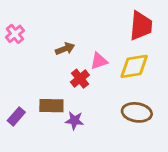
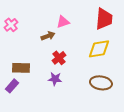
pink triangle: (99, 61) -> (63, 22), moved
brown rectangle: (51, 106) -> (21, 68), moved
purple star: (74, 121) -> (55, 79), moved

